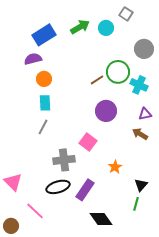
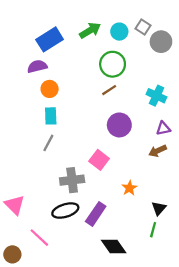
gray square: (126, 14) -> (143, 27), moved
gray circle: (144, 49) -> (161, 42), moved
green circle: (118, 72) -> (113, 64), moved
brown arrow: (140, 134) -> (158, 151), turned -56

